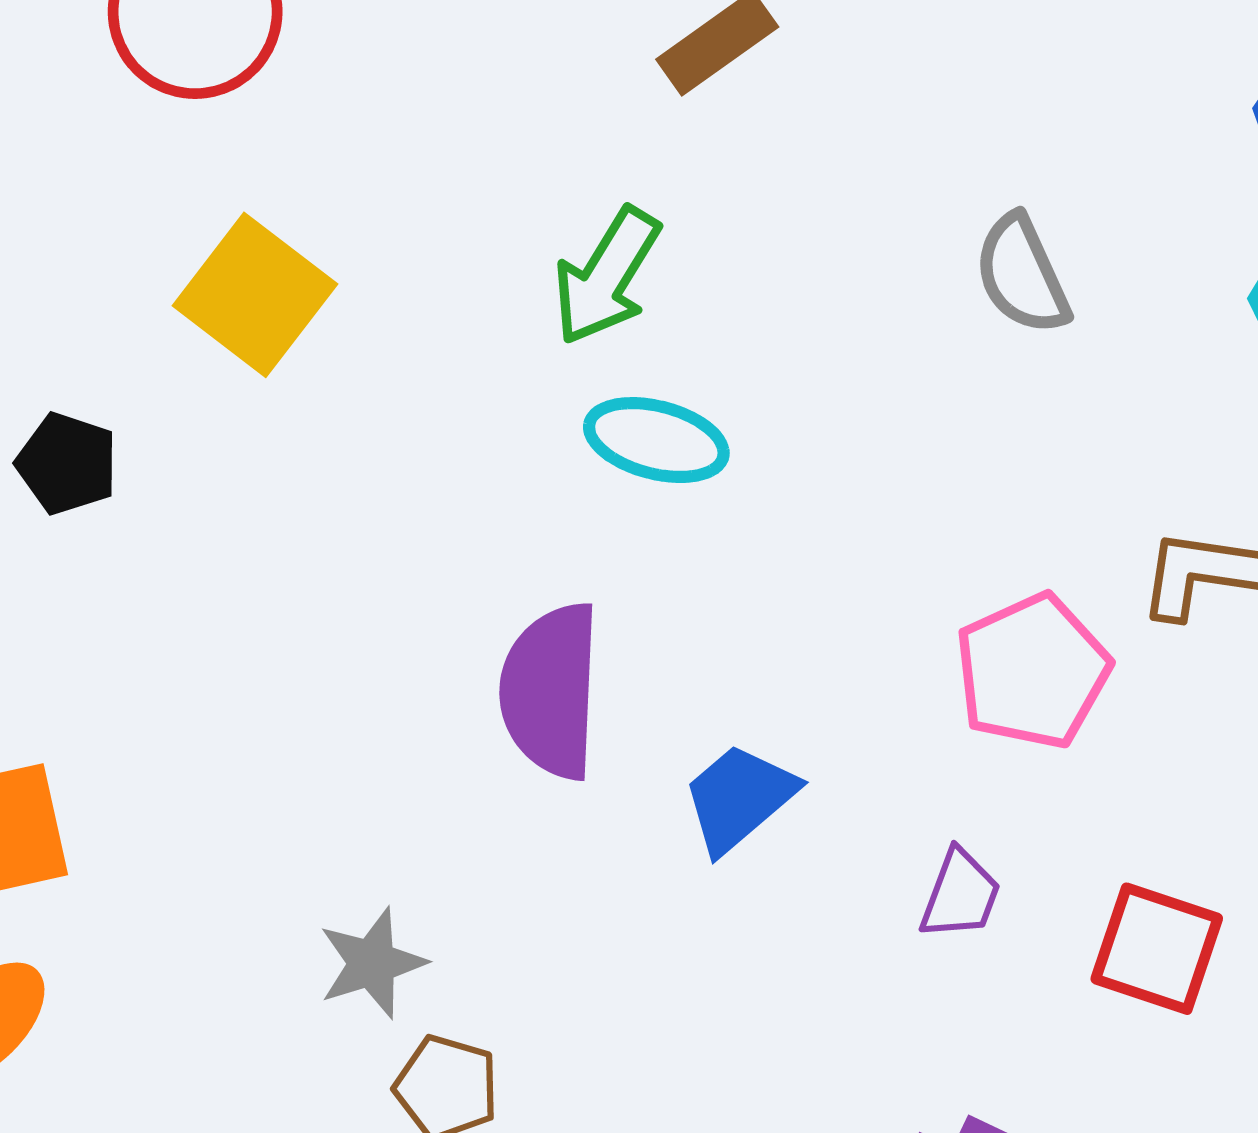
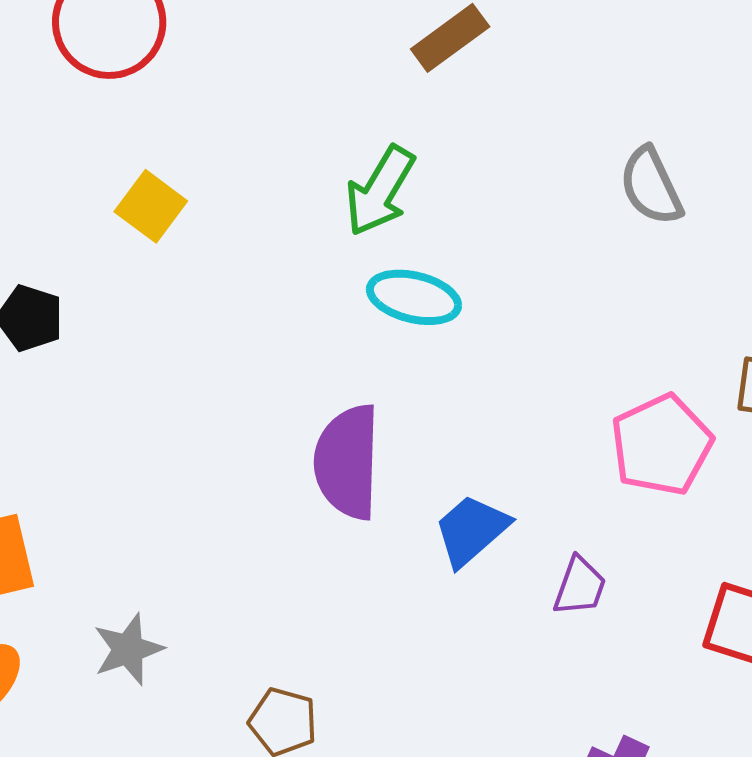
yellow square: (255, 295) -> (151, 206), size x0.7
purple trapezoid: (960, 895) -> (580, 586), moved
gray star: (372, 963) -> (128, 649), moved

